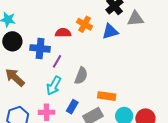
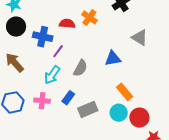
gray triangle: (135, 19) -> (140, 37), moved, turned 30
blue triangle: (110, 32) -> (113, 58), moved
orange rectangle: (107, 96) -> (124, 92), moved, turned 36

